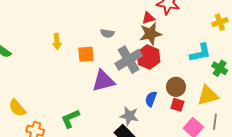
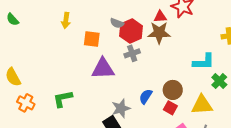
red hexagon: (148, 57) -> (131, 31), moved
gray cross: (129, 60) -> (132, 53), size x0.6
gray star: (129, 116) -> (121, 108), turned 30

